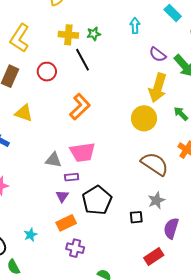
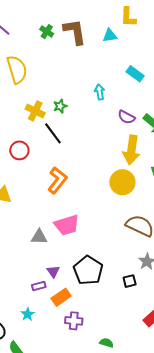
yellow cross: (68, 35) -> (35, 111), turned 30
purple rectangle: (72, 177) -> (39, 286), moved

